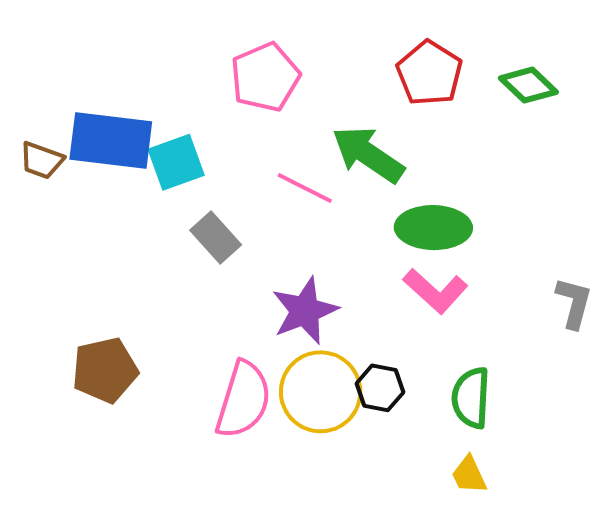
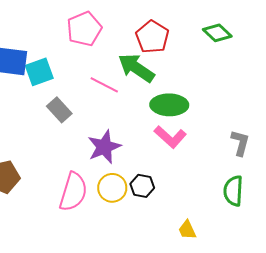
red pentagon: (429, 73) -> (152, 37), moved
yellow circle: (321, 392) -> (112, 188), size x0.7
green semicircle: (471, 398) -> (233, 191), moved

